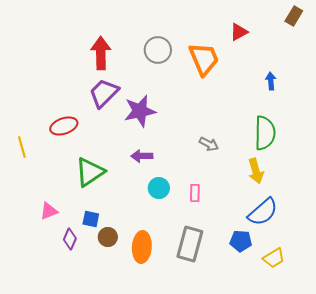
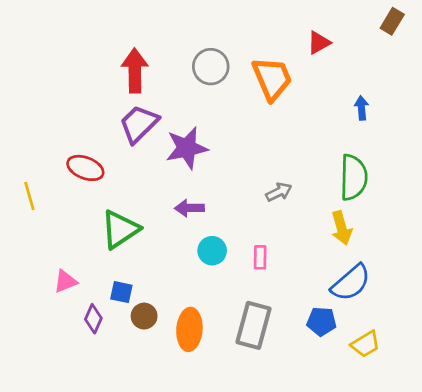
red ellipse: (64, 126) -> (85, 168), turned 40
gray arrow: (209, 144) -> (279, 192), turned -54

